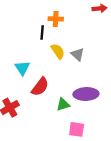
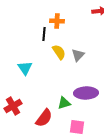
gray triangle: (78, 54) -> (78, 55), turned 32
red semicircle: (40, 87) -> (44, 118), moved

